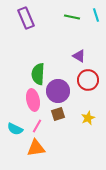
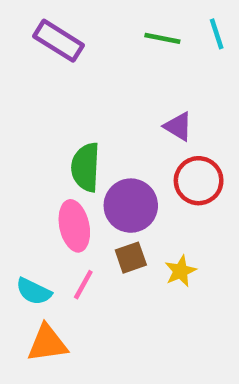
purple rectangle: (26, 18) -> (59, 41), turned -35
yellow star: (88, 118) -> (180, 271), moved
orange triangle: (36, 148) -> (47, 343), moved

